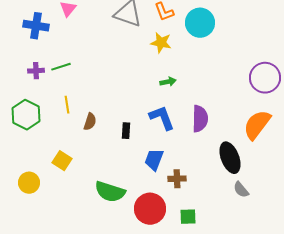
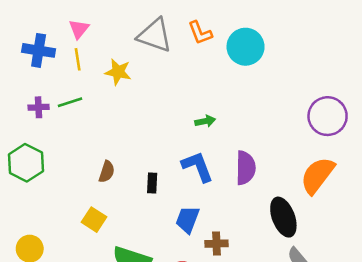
yellow star: (161, 43) -> (118, 72), moved
yellow line: (67, 105) -> (78, 59), moved
yellow square: (62, 161) -> (94, 220), moved

